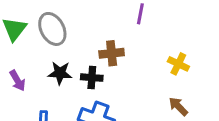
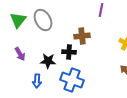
black star: (60, 73) -> (48, 61), moved

